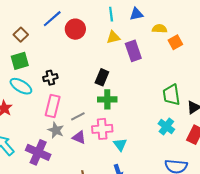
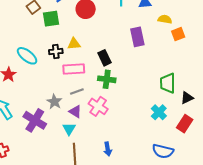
yellow triangle: (113, 37) -> (74, 44), moved
green square: (20, 61) -> (51, 19), moved
black rectangle: (102, 77) -> (104, 58), turned -56
pink rectangle: (53, 106) -> (74, 69), moved, turned 65
pink cross: (102, 129) -> (98, 106), turned 30
cyan triangle: (120, 145) -> (69, 129), moved

